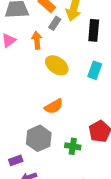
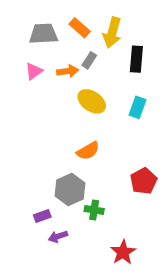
gray rectangle: (55, 23) -> (89, 60), moved
orange arrow: (37, 40) -> (68, 71), turned 90
green cross: (73, 146) -> (94, 210), moved

